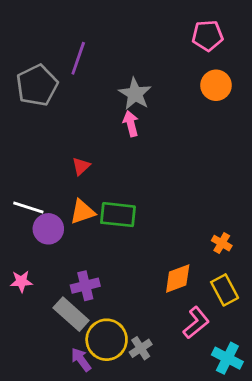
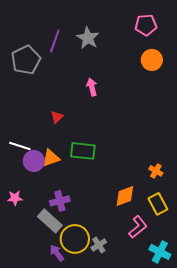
gray star: (135, 94) -> (88, 38), moved
orange triangle: (82, 212) -> (51, 158), moved

